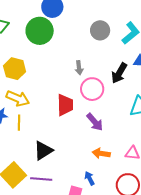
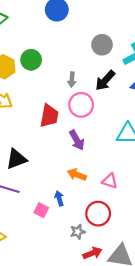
green circle: (40, 31) -> (31, 60), moved, size x0.7
black arrow: (119, 73) -> (105, 80), moved

